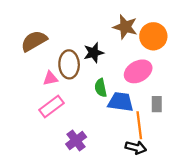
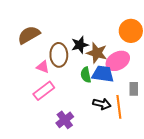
brown star: (125, 27) -> (97, 53), moved
pink triangle: (50, 78) -> (43, 67), turned 32
blue trapezoid: (121, 102) -> (103, 74), moved
black arrow: (136, 147) -> (102, 104), moved

